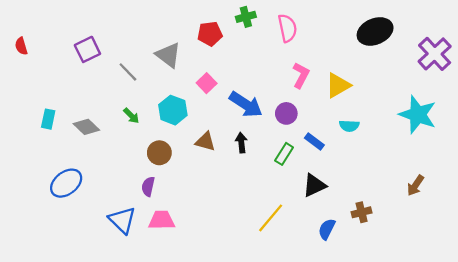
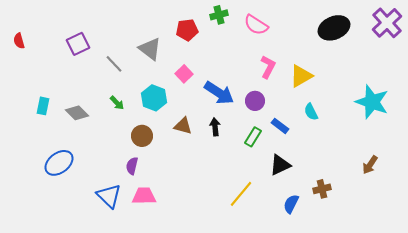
pink semicircle: (287, 28) -> (256, 25), turned 135
purple cross: (435, 54) -> (387, 23), moved
cyan semicircle: (349, 126) -> (311, 112), turned 60

